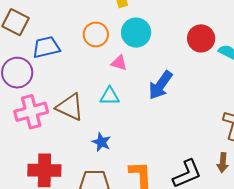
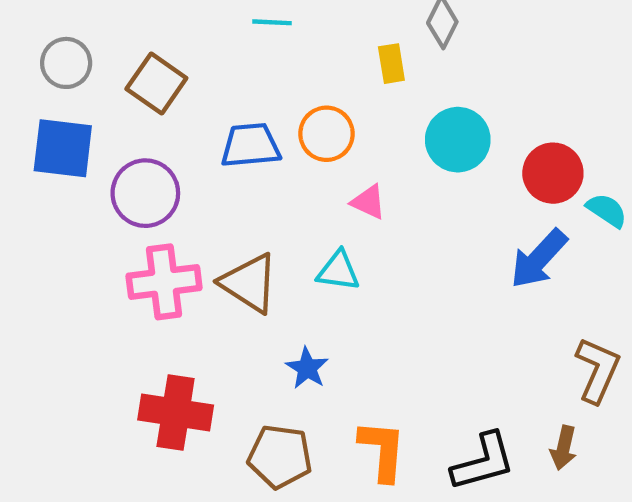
cyan circle: (136, 33) -> (458, 140), moved
blue trapezoid: (46, 47) -> (251, 145), moved
blue arrow: (160, 85) -> (539, 259), moved

